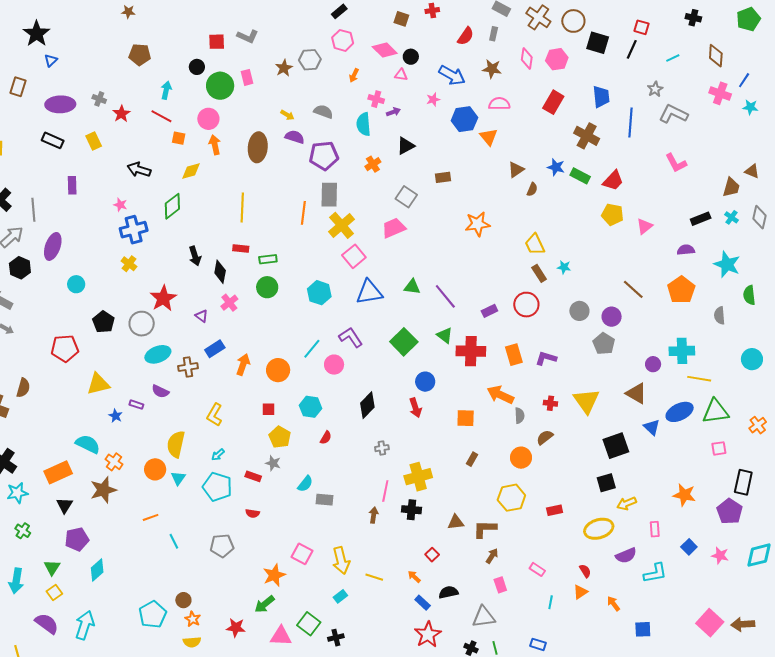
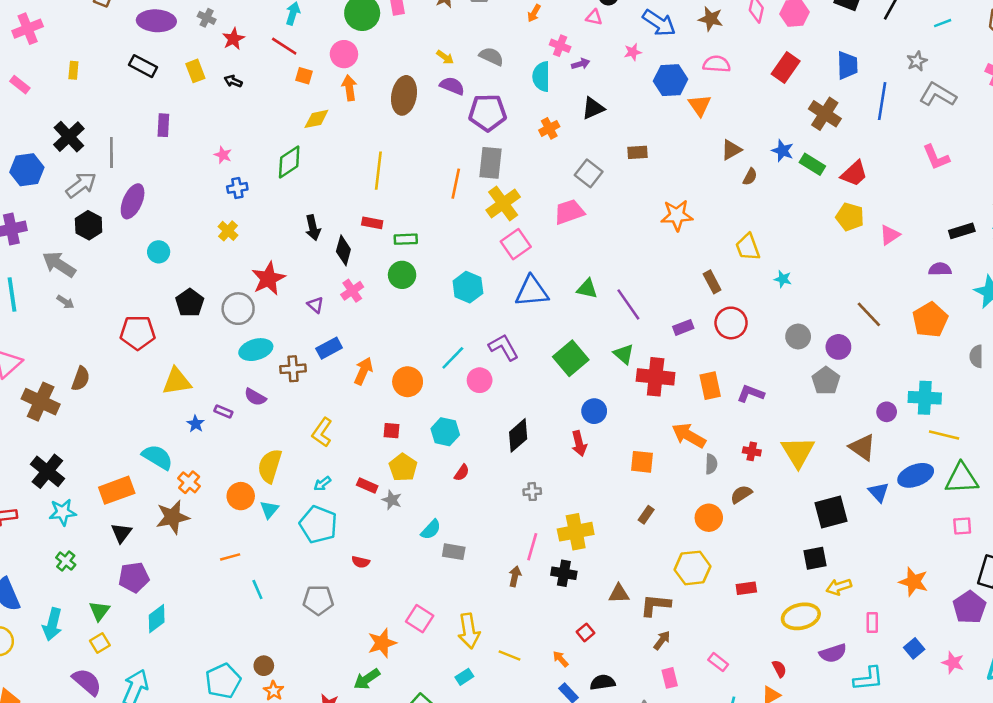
black arrow: (139, 170) -> (233, 81), moved, size x0.6
blue cross: (134, 230) -> (237, 188), size x0.6
brown rectangle: (539, 273) -> (712, 282), moved
red rectangle: (253, 476) -> (367, 485), moved

